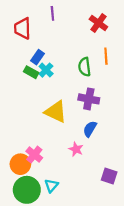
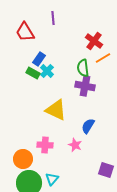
red cross: (98, 23) -> (94, 41), moved
red trapezoid: (23, 28) -> (25, 32), turned -30
orange line: (106, 56) -> (103, 58), turned 63
purple cross: (89, 99) -> (85, 86), moved
pink cross: (34, 155) -> (45, 145), moved, turned -35

